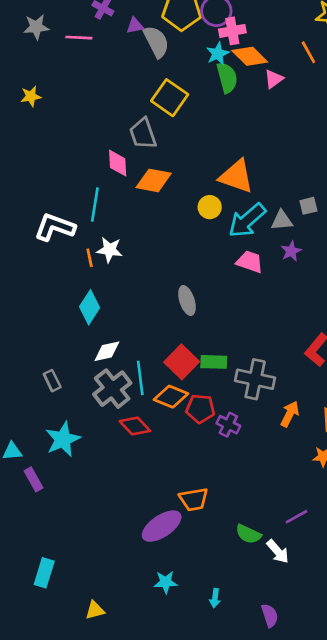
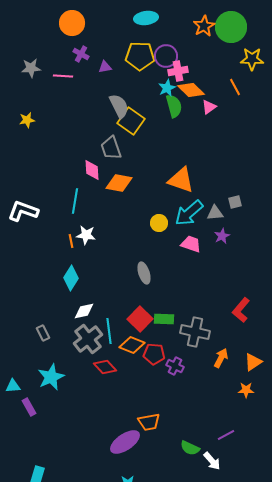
gray semicircle: (156, 42) -> (119, 106), moved
yellow circle: (210, 207) -> (159, 223), moved
white L-shape: (55, 227) -> (23, 211), moved

